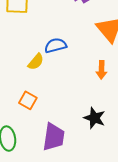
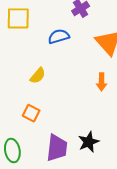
blue semicircle: (56, 45) -> (59, 36), moved
black star: (94, 118) -> (89, 142), moved, turned 30

